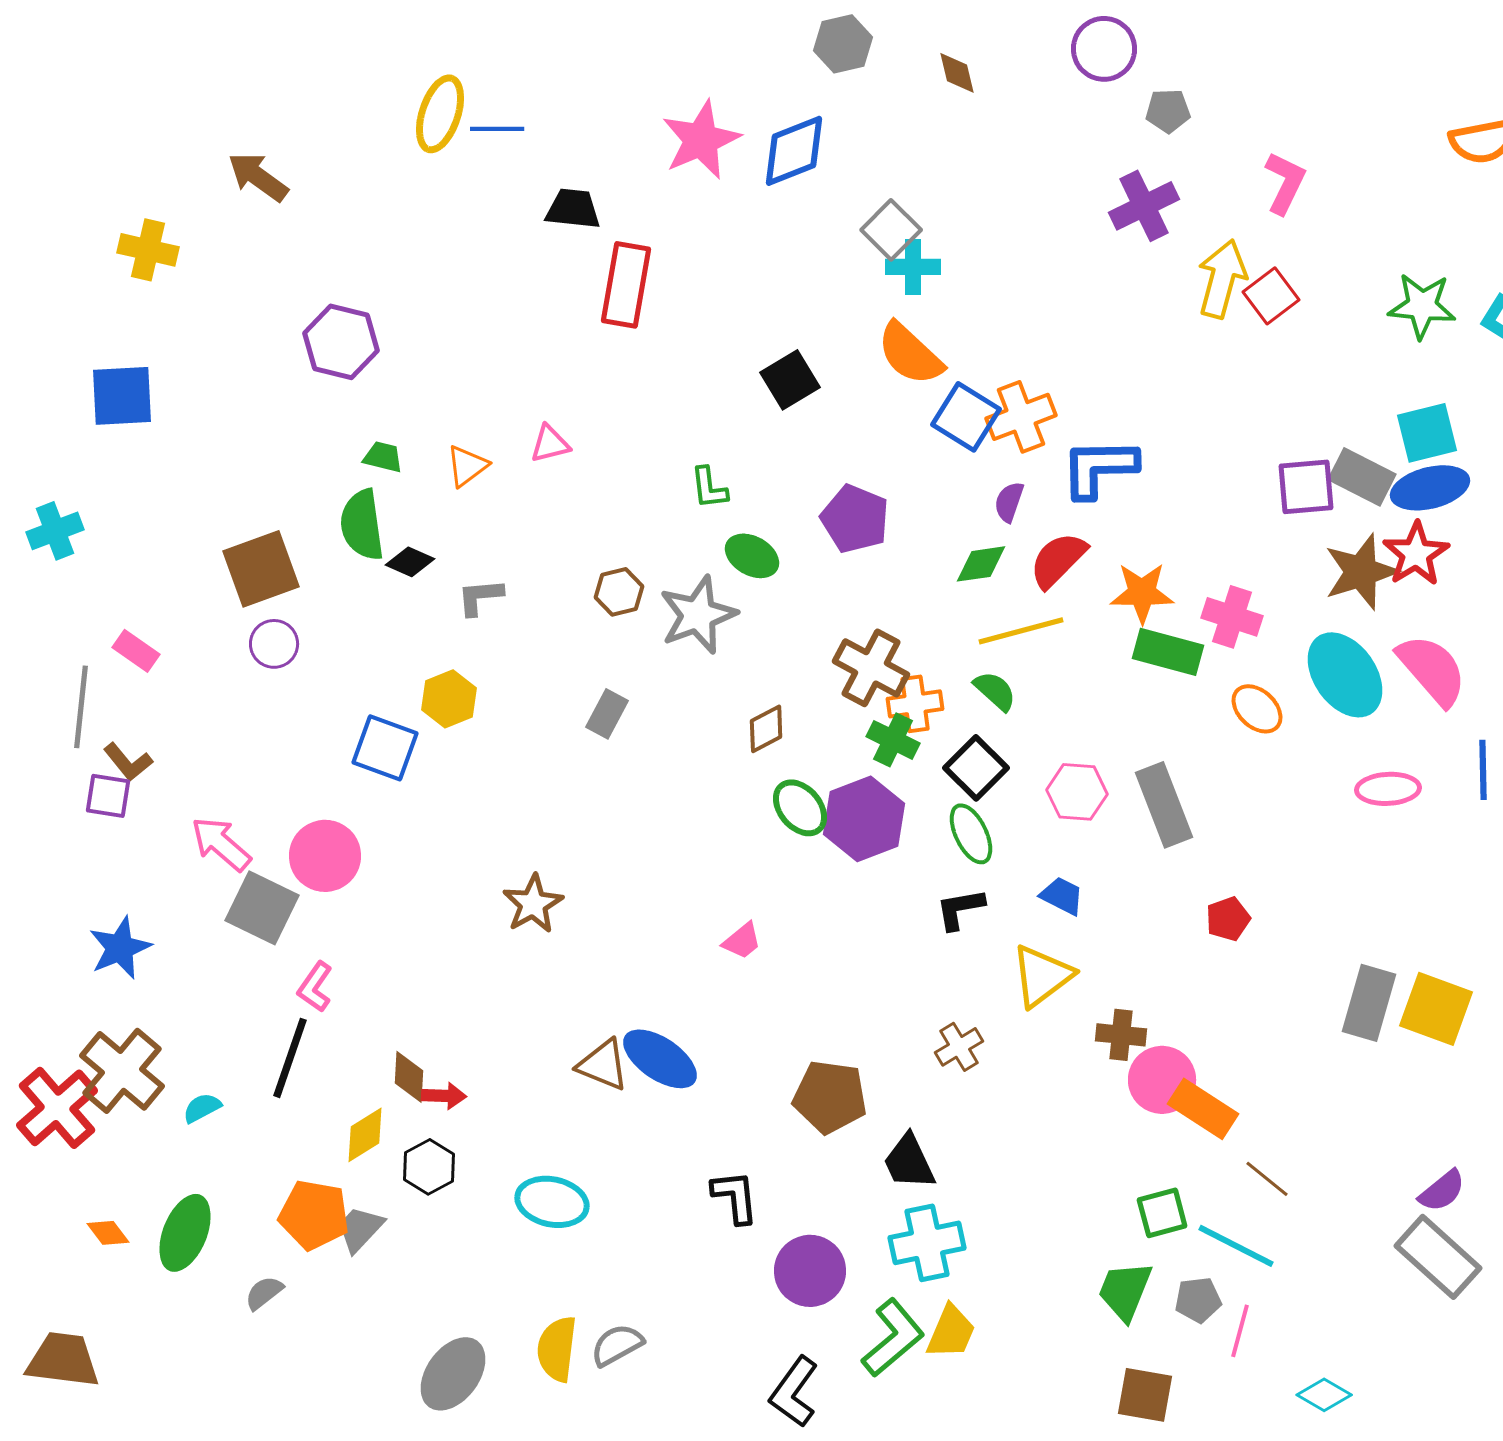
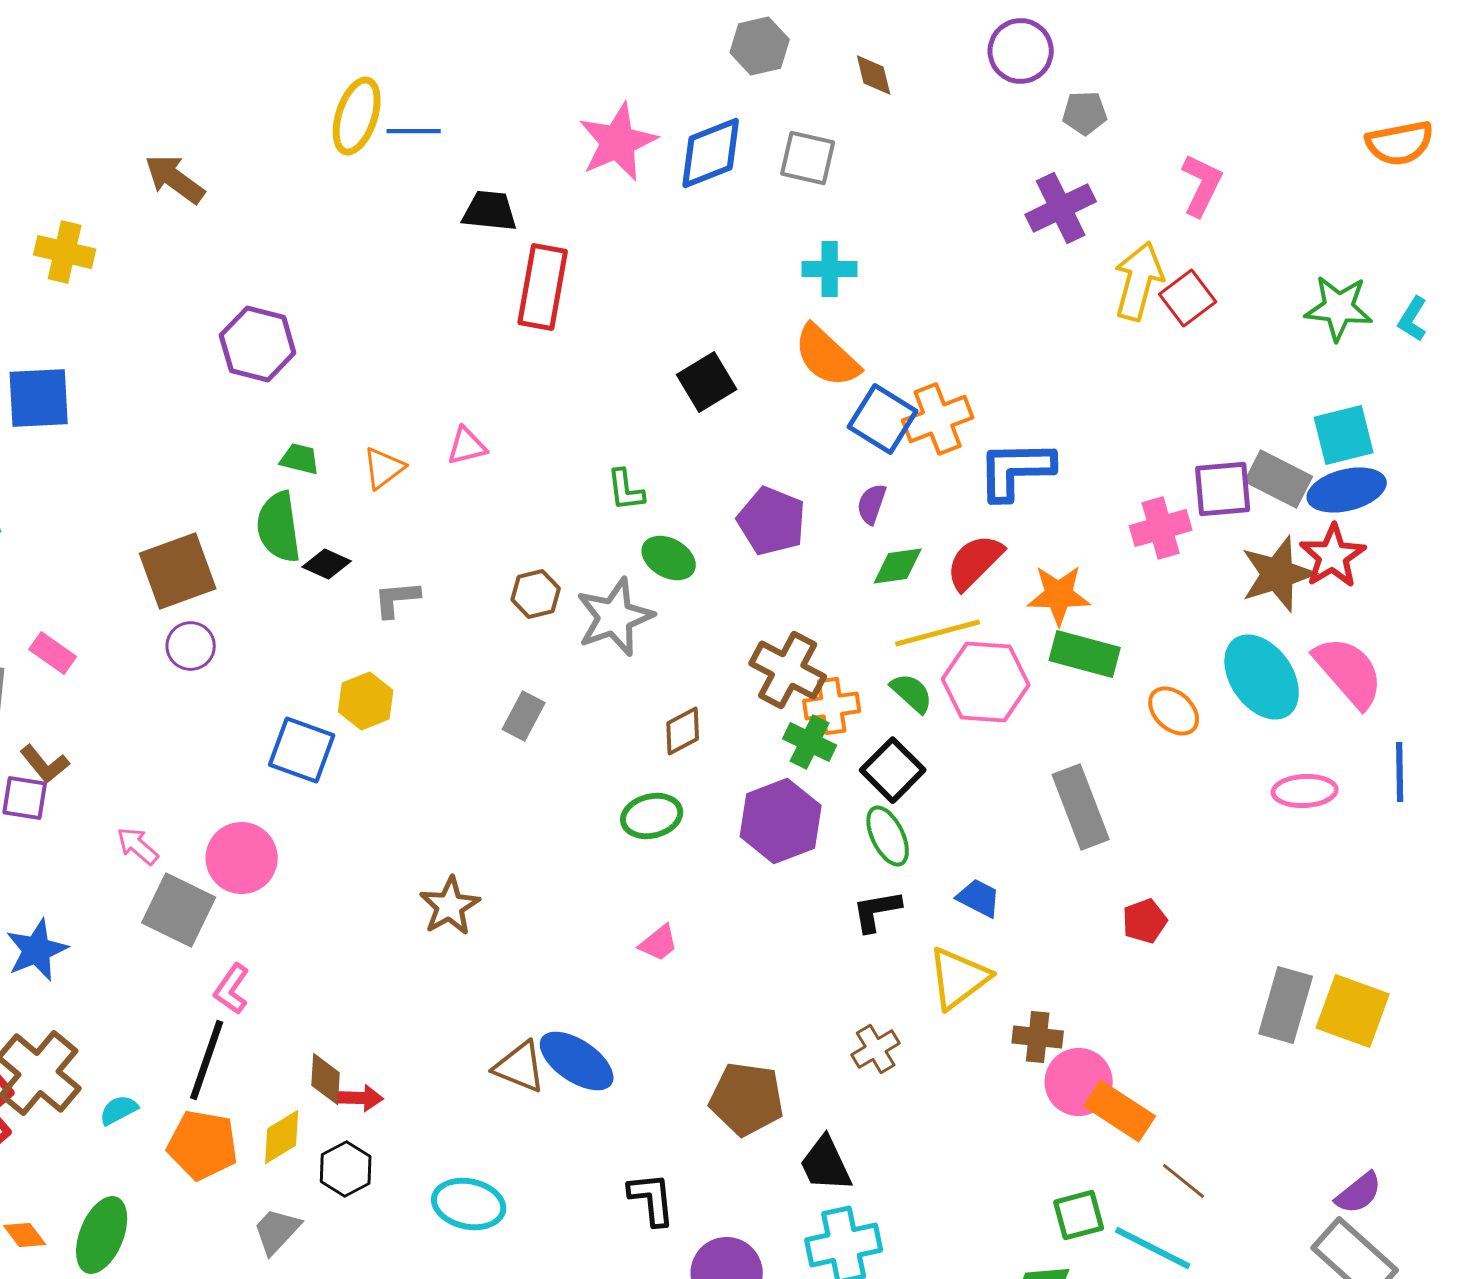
gray square: (891, 230) -> (808, 158), moved, turned -32
purple semicircle: (1009, 502) -> (872, 504), moved
pink cross: (1232, 617) -> (1161, 528), moved, turned -34
pink hexagon: (1077, 792) -> (986, 682), moved, size x1.4
green ellipse: (800, 808) -> (652, 816), moved, turned -64
pink arrow: (221, 844) -> (138, 846), size x0.7
orange pentagon: (314, 1215) -> (203, 1145), moved

